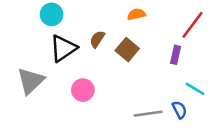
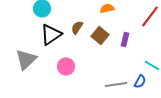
purple rectangle: (176, 55) -> (125, 39), moved
blue semicircle: (179, 110) -> (140, 81), turned 56

